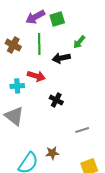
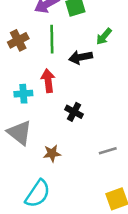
brown cross: (13, 45) -> (18, 40), turned 35
red arrow: (36, 76) -> (48, 81), turned -114
brown star: (52, 153) -> (52, 153), moved

